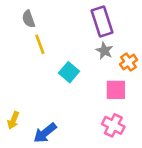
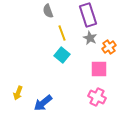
gray semicircle: (28, 19) -> (48, 11), moved
yellow line: (40, 44) -> (62, 33), moved

